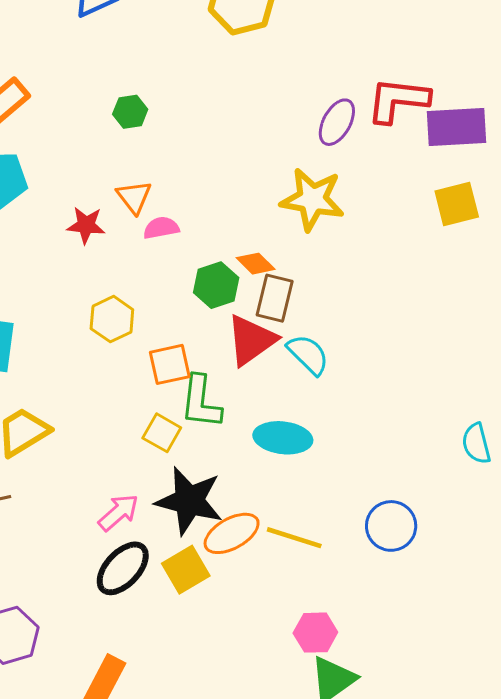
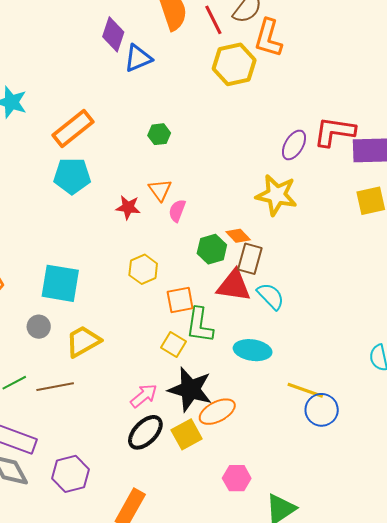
pink semicircle: (161, 228) -> (177, 211), turned -60
red triangle: (251, 340) -> (234, 286), turned 42
yellow line: (294, 538) -> (305, 390), moved
pink hexagon: (315, 633) -> (237, 478), moved

